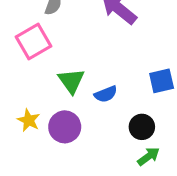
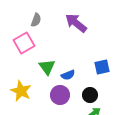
yellow star: (29, 120) -> (21, 91), size x1.5
purple circle: (65, 127) -> (60, 95), moved

